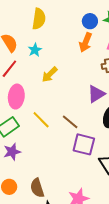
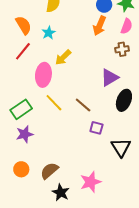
pink ellipse: (16, 97) -> (43, 75), moved
purple square: (84, 144) -> (96, 128), size x0.6
brown semicircle: (37, 188) -> (49, 171), turned 66

